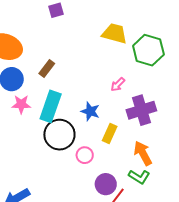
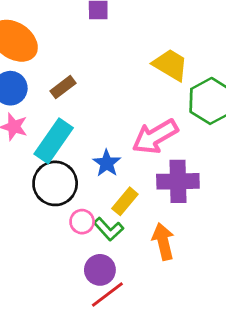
pink arrow: (118, 84) -> (155, 137), size x2.0
green L-shape: (139, 177) -> (108, 229), moved

